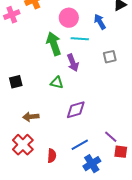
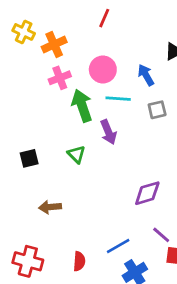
pink cross: (12, 15) -> (60, 78), moved
gray square: (110, 57) -> (157, 110), moved
green triangle: (57, 83) -> (76, 154), moved, turned 32
purple diamond: (76, 110) -> (147, 193), moved
red cross: (23, 145) -> (28, 261), moved, turned -30

